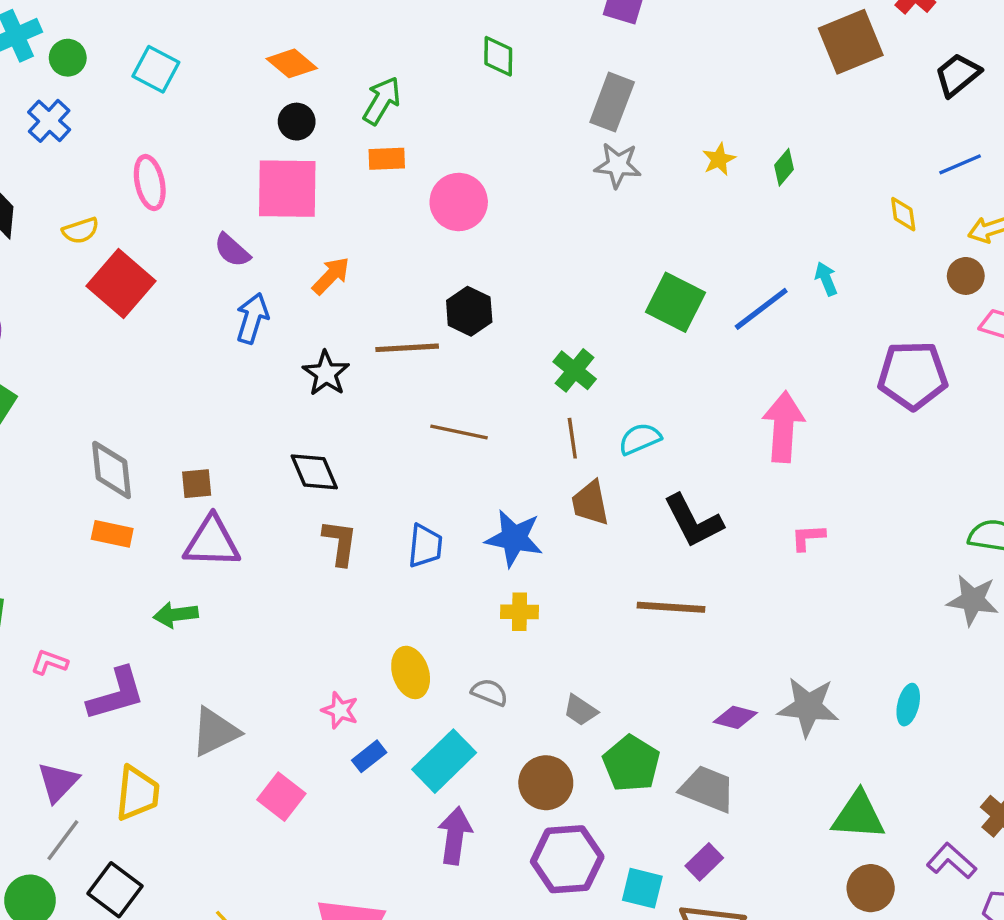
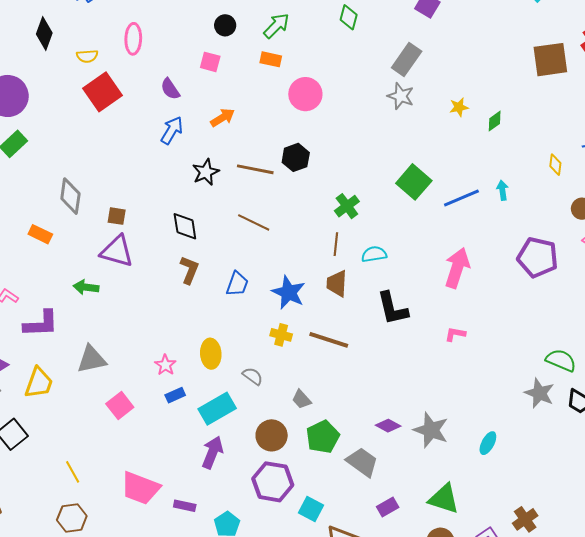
pink square: (287, 189) -> (210, 62), size x0.5
brown line: (459, 432) -> (254, 222), moved
orange rectangle: (112, 534) -> (40, 234), moved
brown line: (671, 607) -> (329, 340), moved
purple rectangle: (704, 862) -> (388, 507), moved

